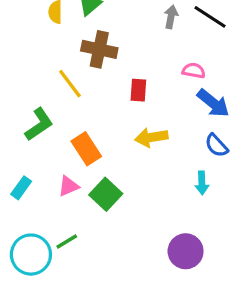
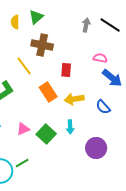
blue semicircle: (216, 145) -> (103, 107), moved
orange rectangle: (86, 149) -> (48, 92), moved
cyan arrow: (202, 183) -> (70, 127), moved
purple circle: (186, 251) -> (96, 148), moved

